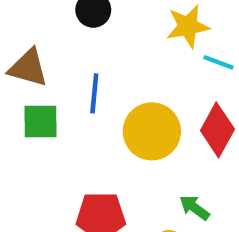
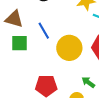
blue line: (94, 93) -> (44, 31), turned -36

